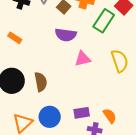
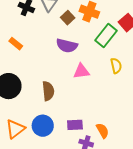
yellow semicircle: (120, 61) -> (116, 66), moved, size x0.7
brown semicircle: (41, 82) -> (48, 91), moved

